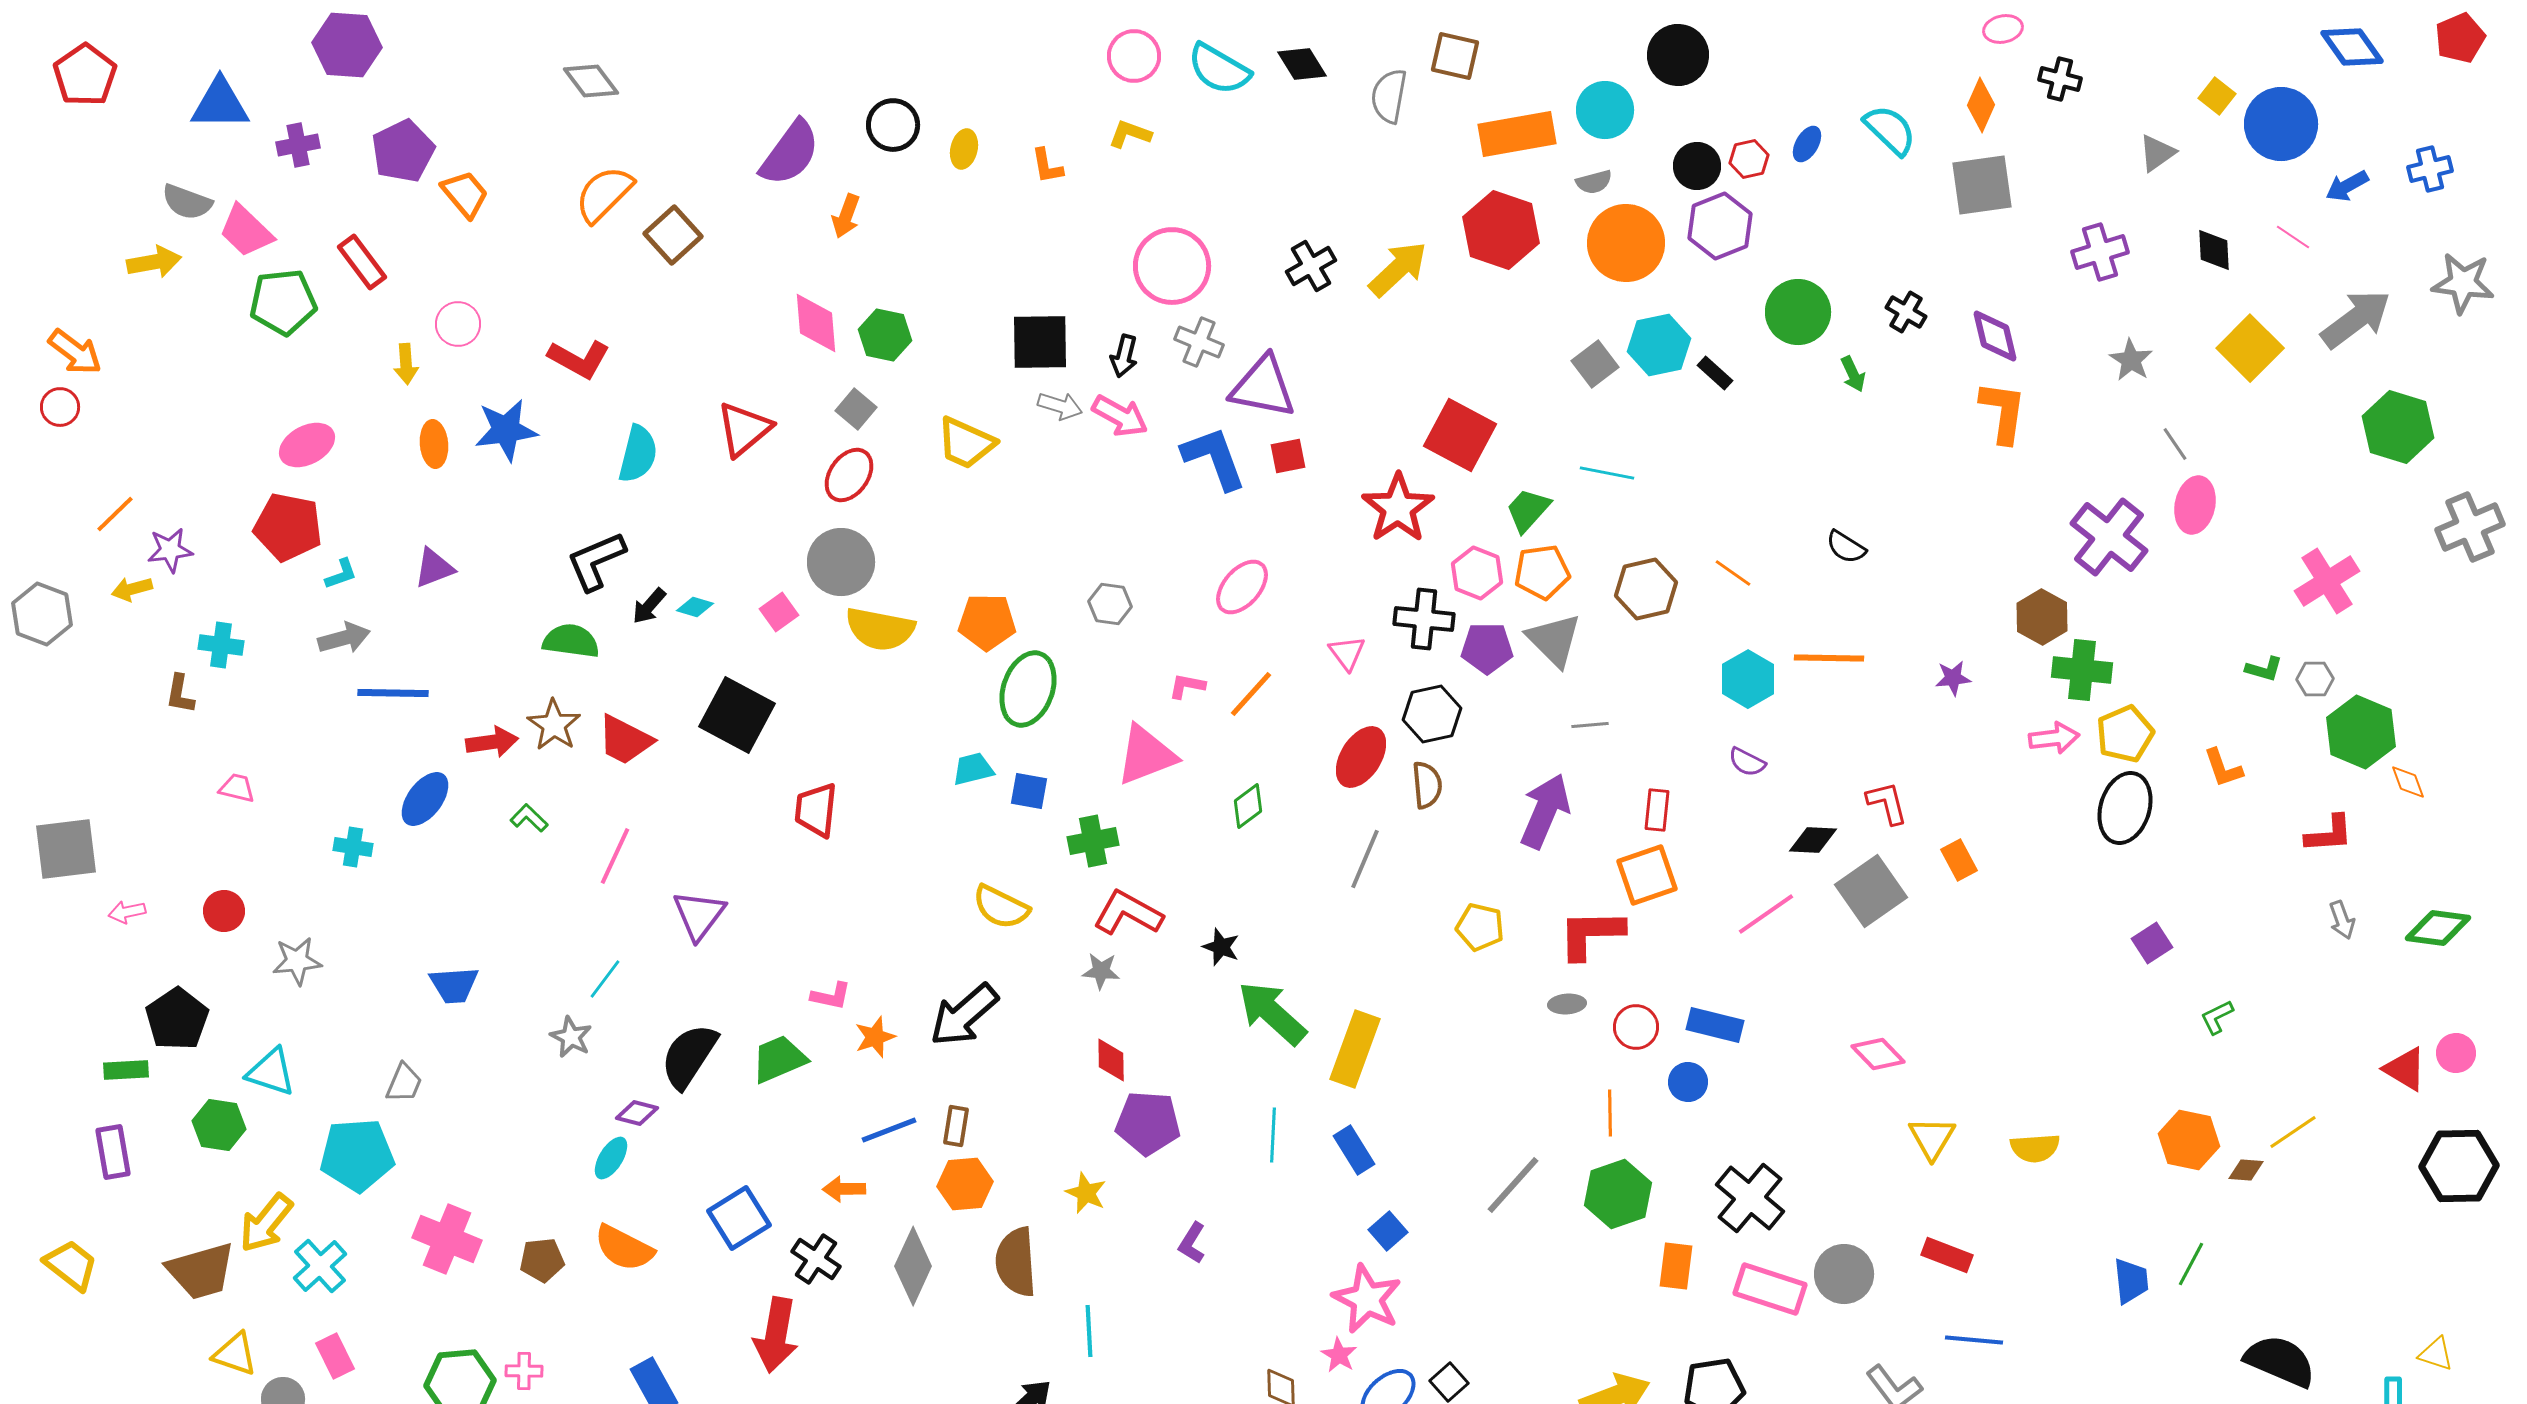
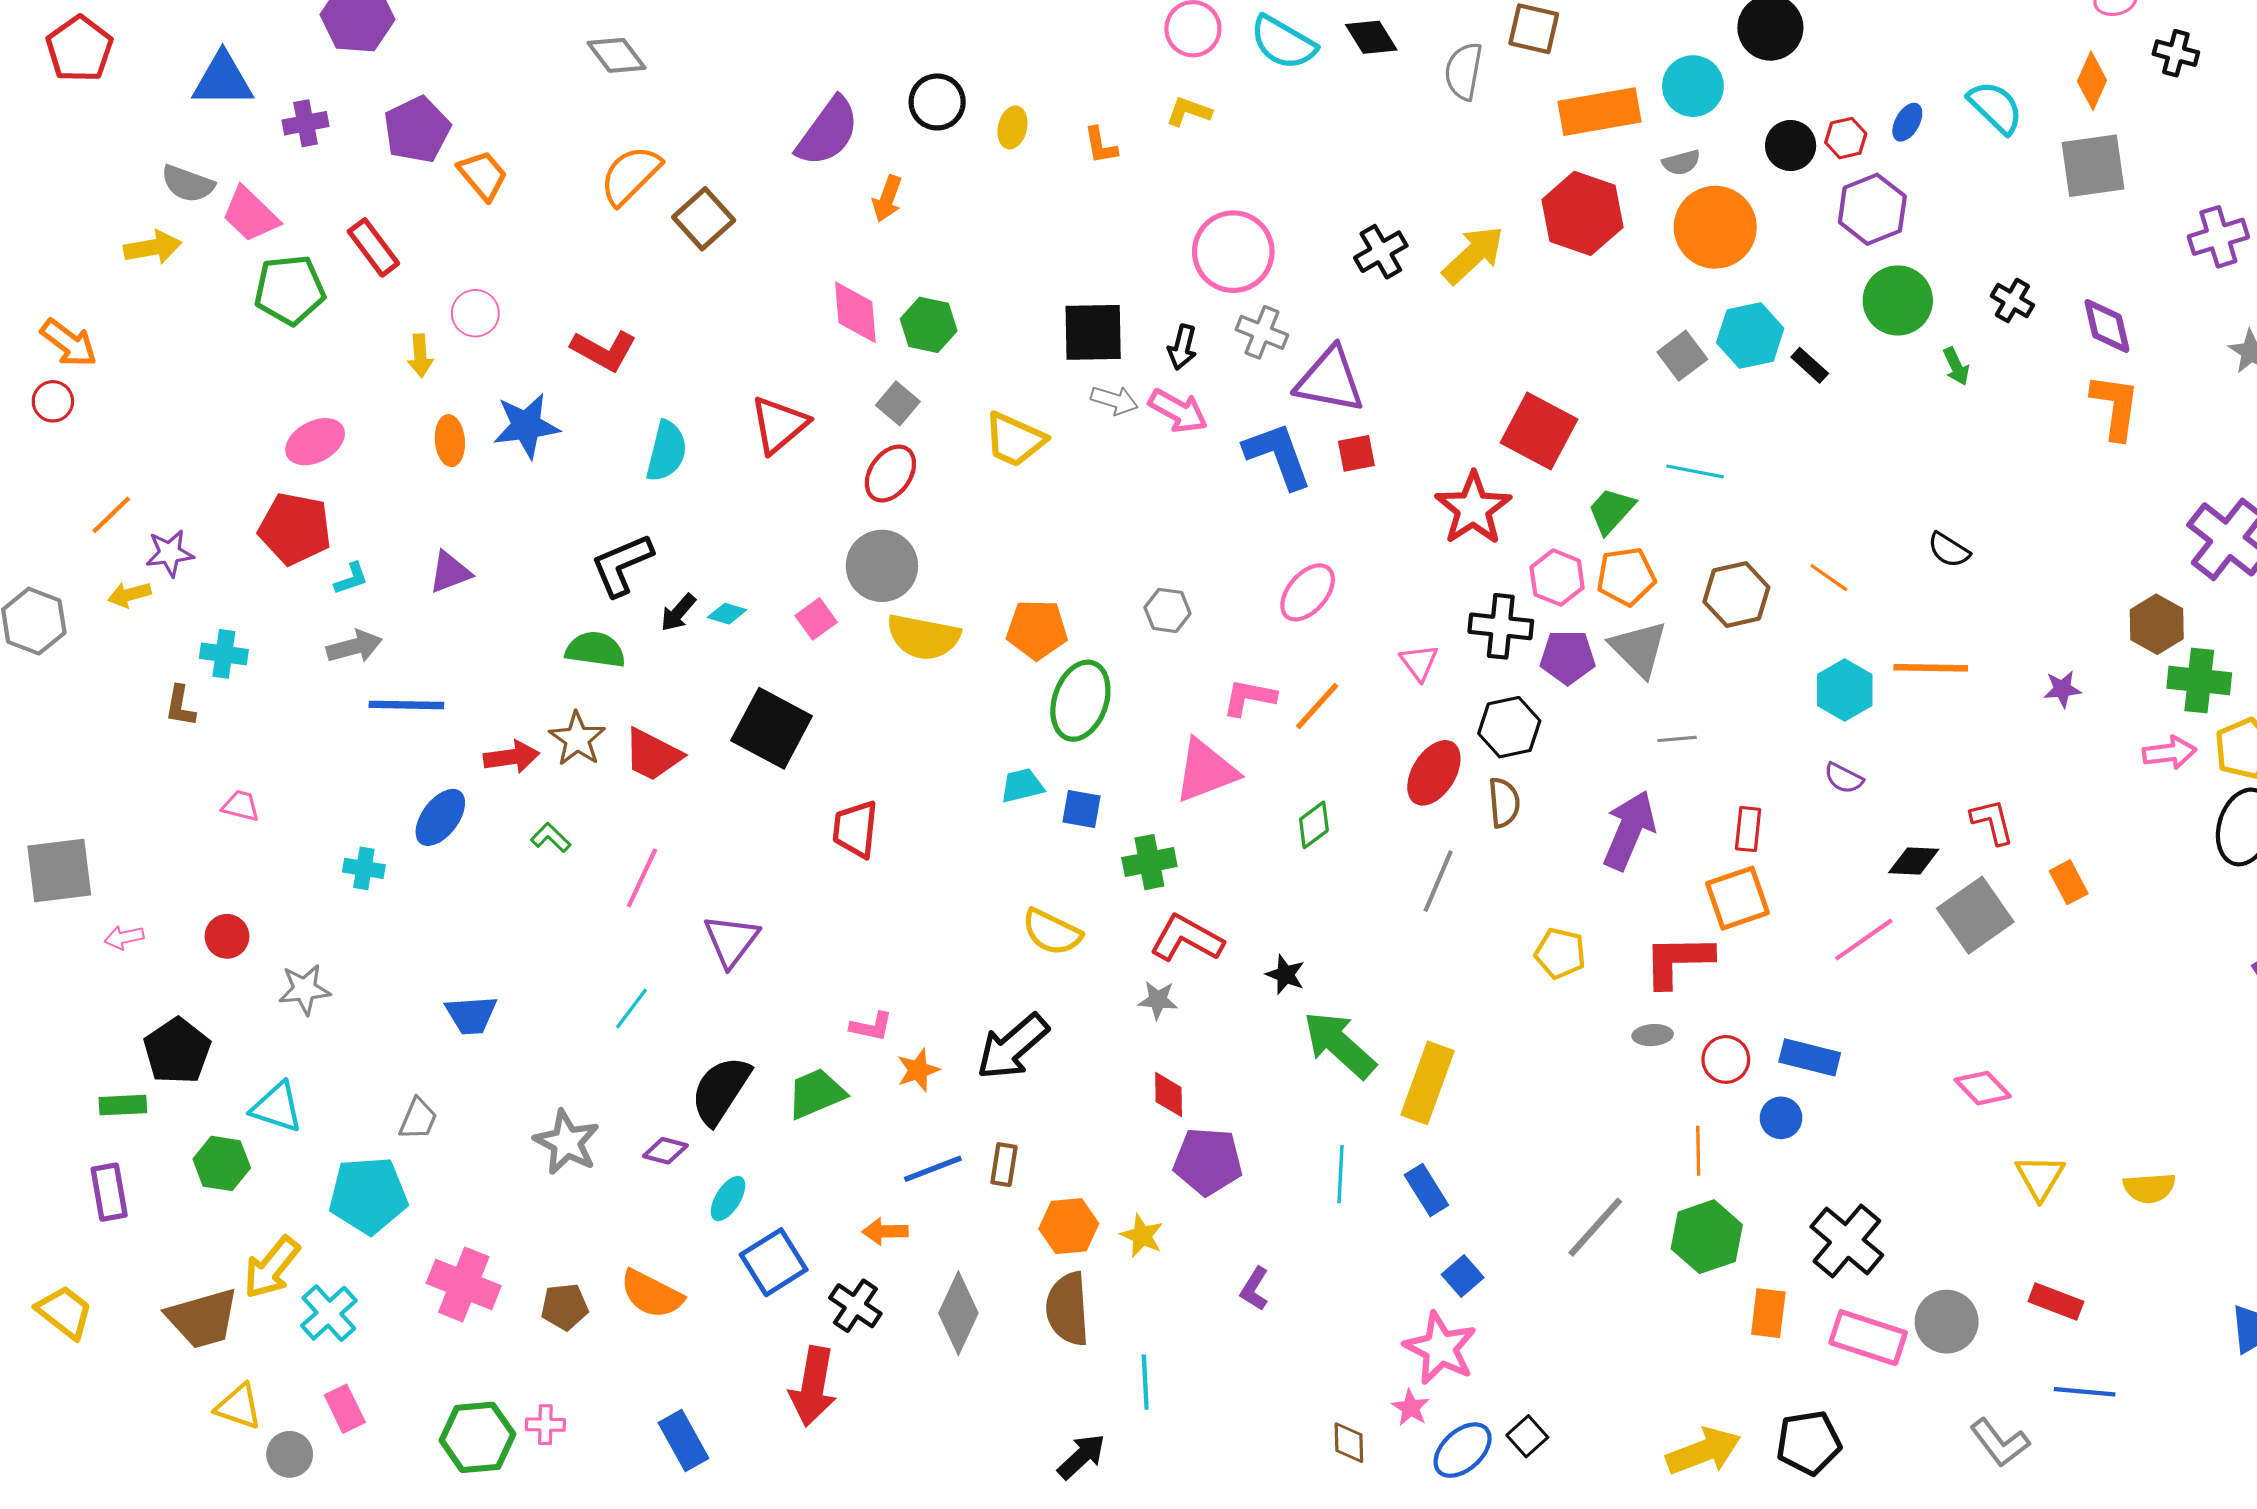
purple hexagon: (1720, 226) -> (1872, 209), moved
pink L-shape: (1187, 686) -> (1249, 697), size x1.4
gray star: (571, 1037) -> (567, 1142), moved, size x1.5
cyan ellipse: (611, 1158) -> (728, 1199), moved
orange hexagon: (965, 1184) -> (1069, 1226), moved

